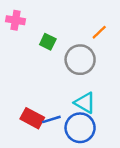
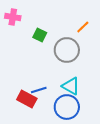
blue line: (51, 119) -> (39, 90), moved

